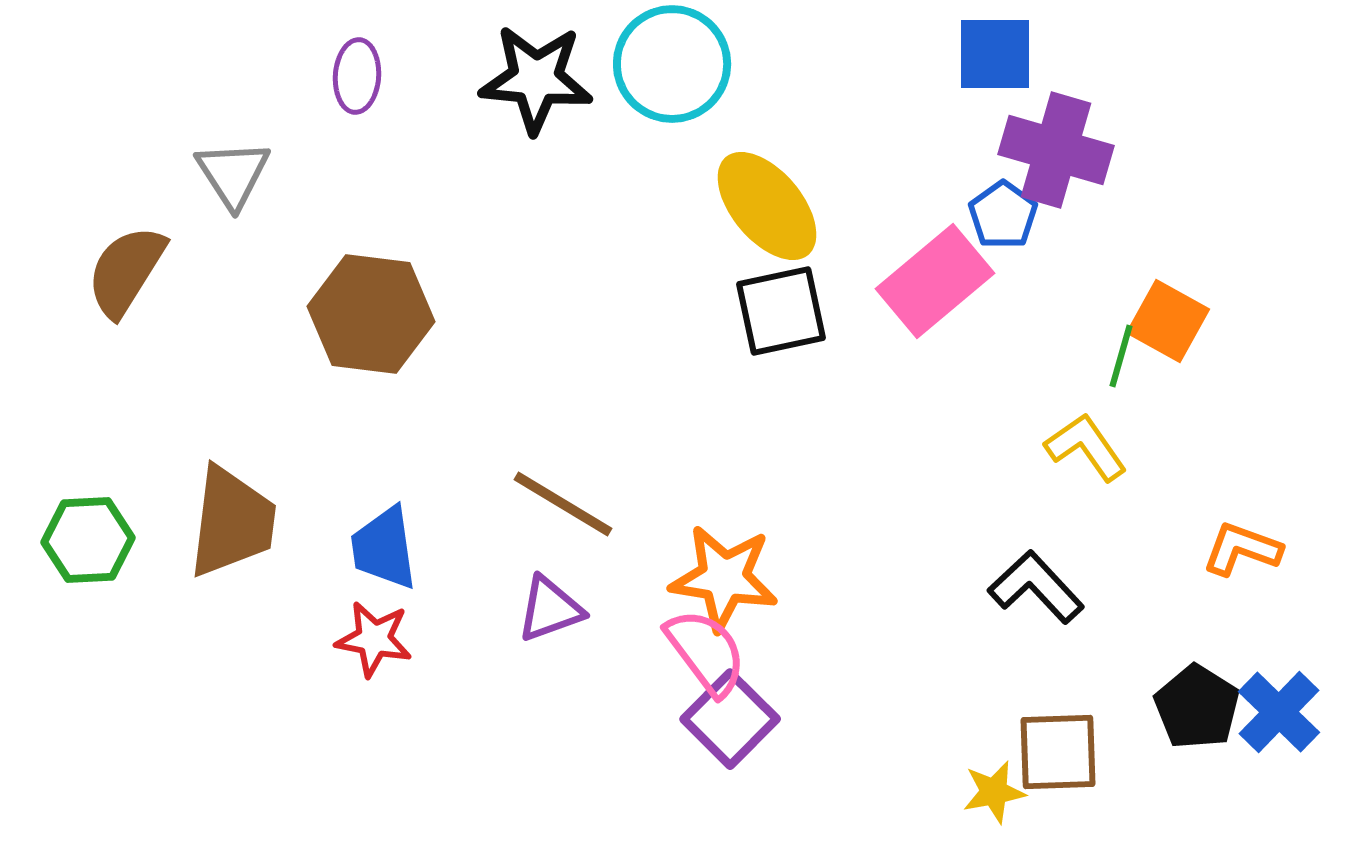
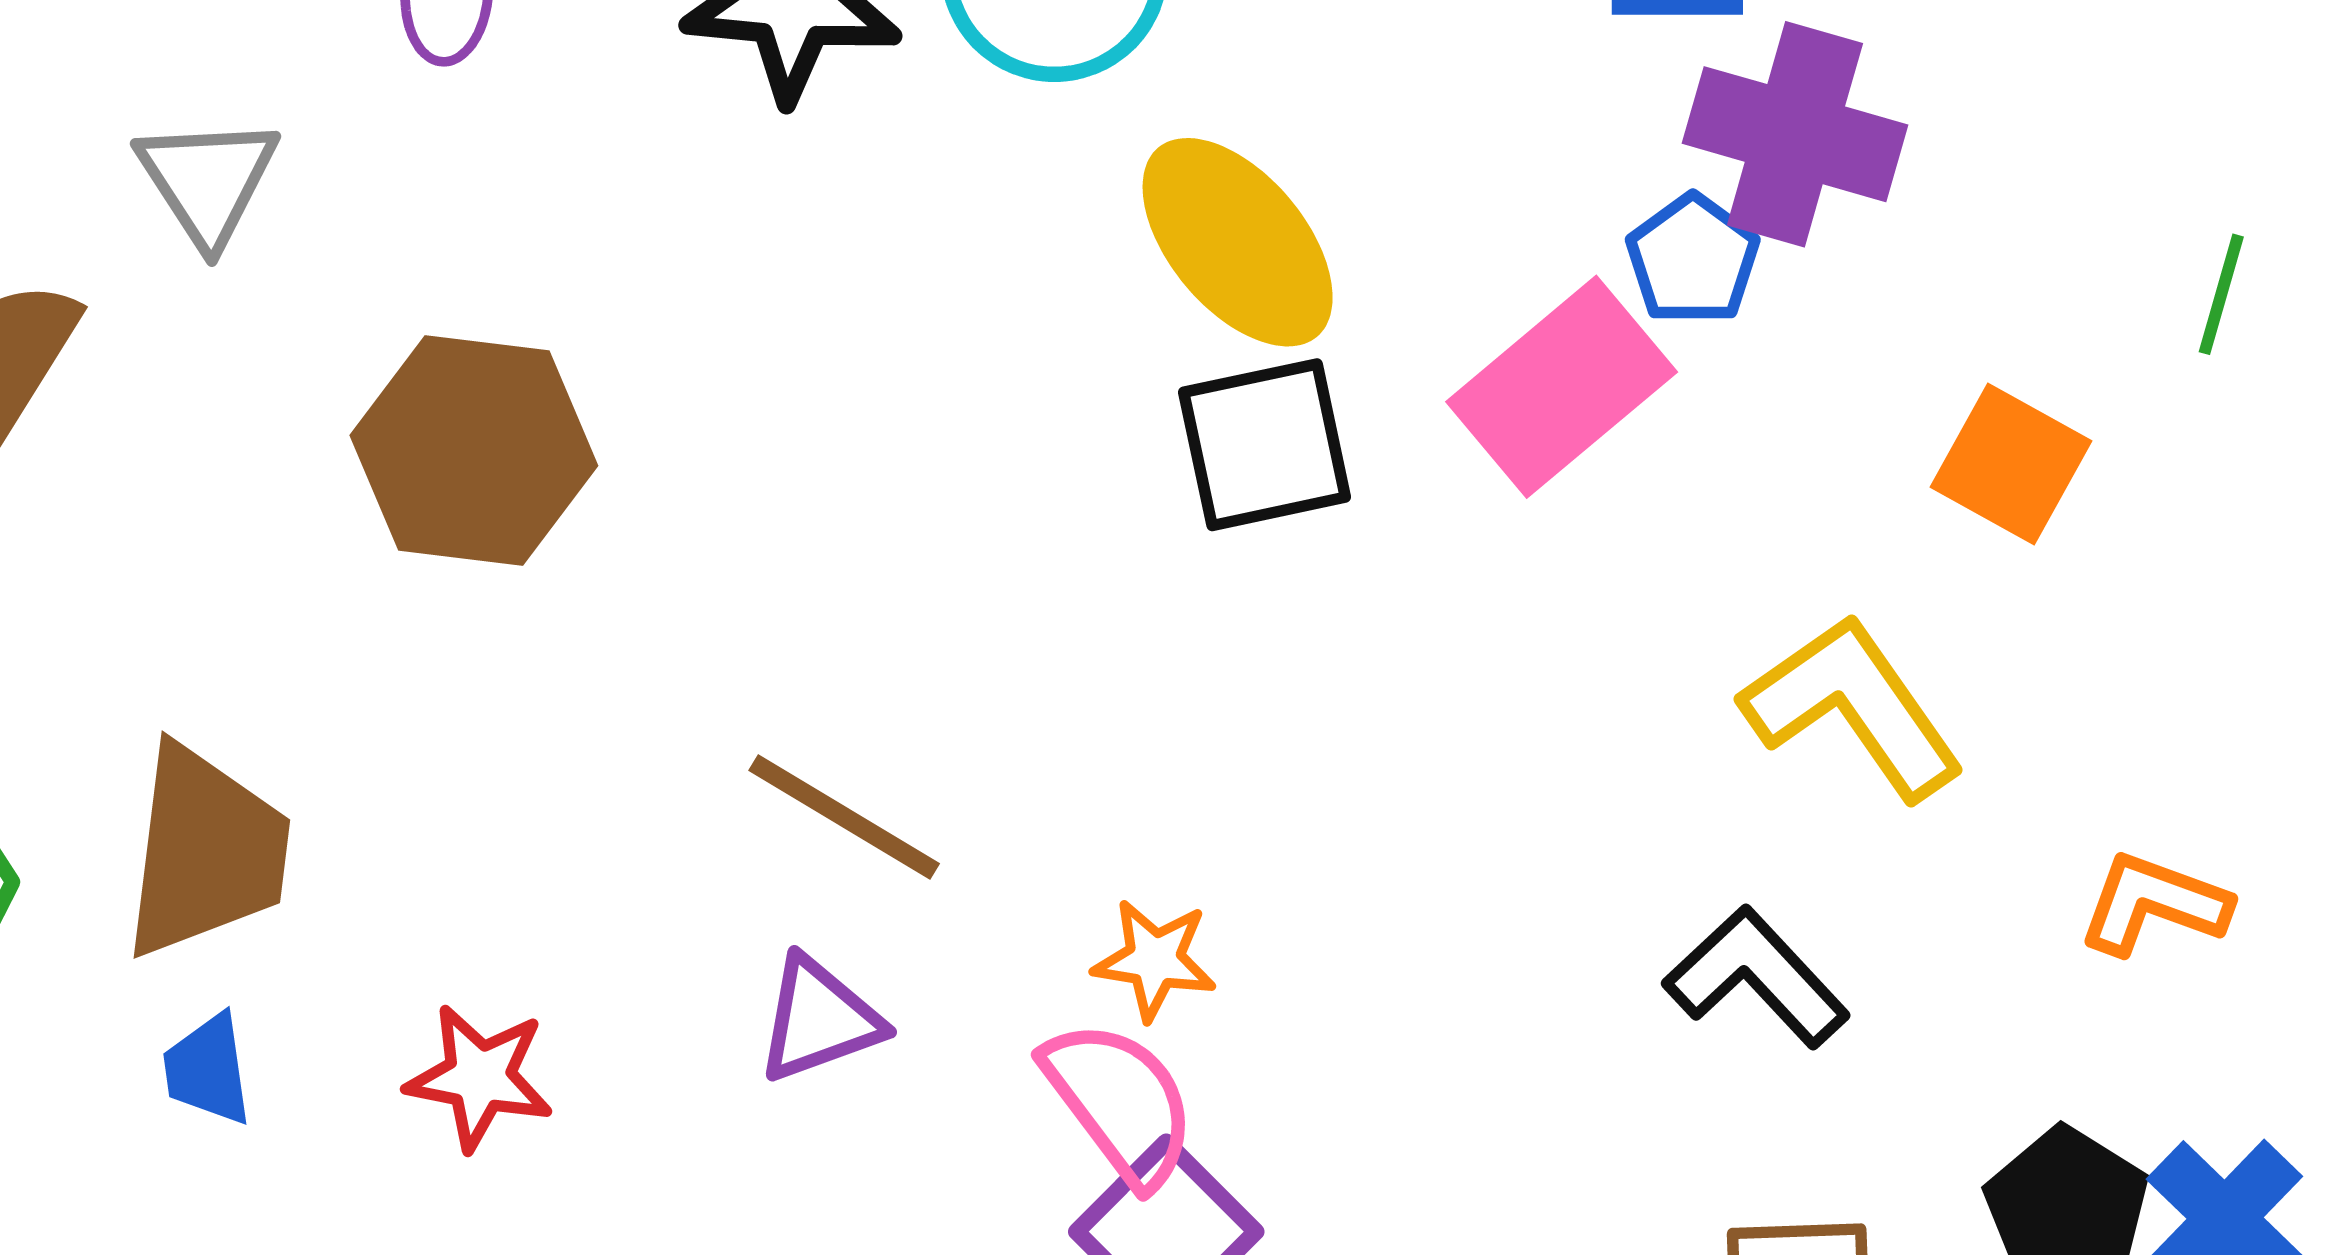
green line: (1121, 356) -> (2221, 294), moved
yellow L-shape: (1086, 447) -> (1853, 707), size x1.4
blue trapezoid: (384, 548) -> (208, 1070), moved, size x0.7
orange star: (724, 578) -> (1155, 960), size x0.6

